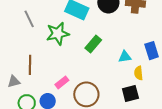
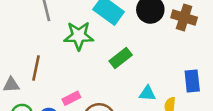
cyan triangle: (125, 57) -> (147, 93), moved

